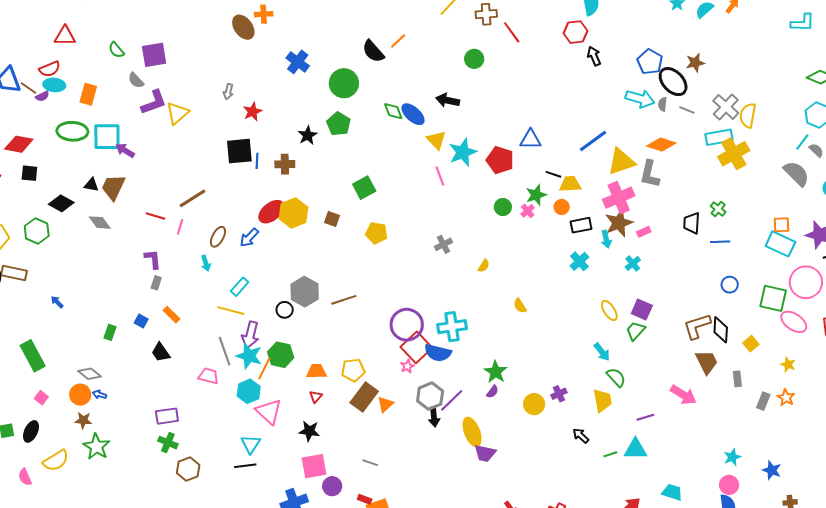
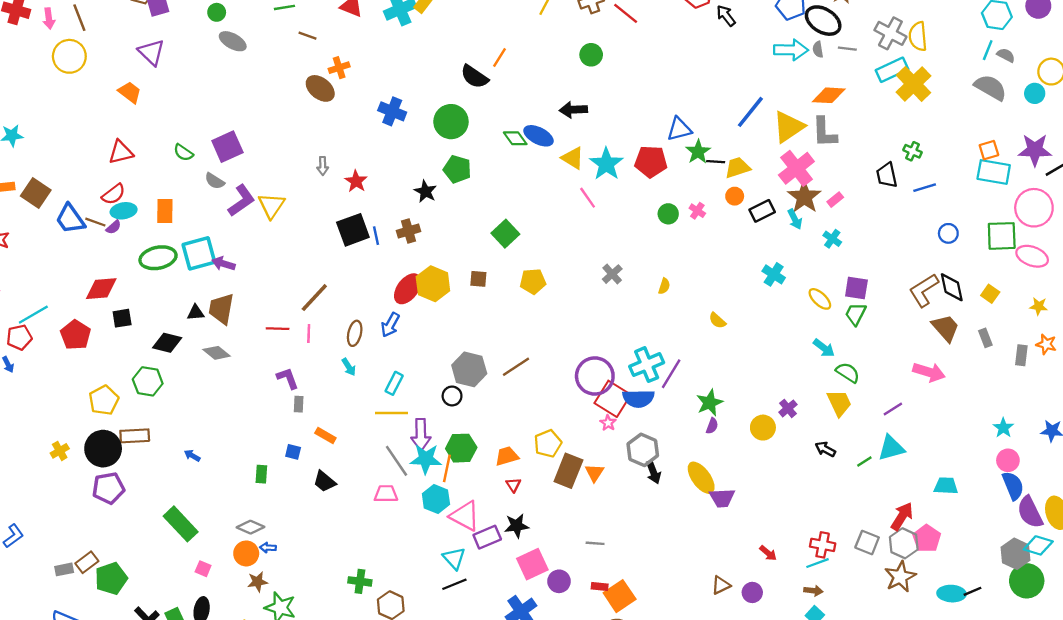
green star: (536, 195) -> (698, 152), moved
cyan cross: (579, 261) -> (774, 274), moved
green star: (496, 372) -> (710, 403), turned 30
purple line: (452, 400) -> (671, 374), moved
purple rectangle: (167, 416) -> (487, 537), moved

